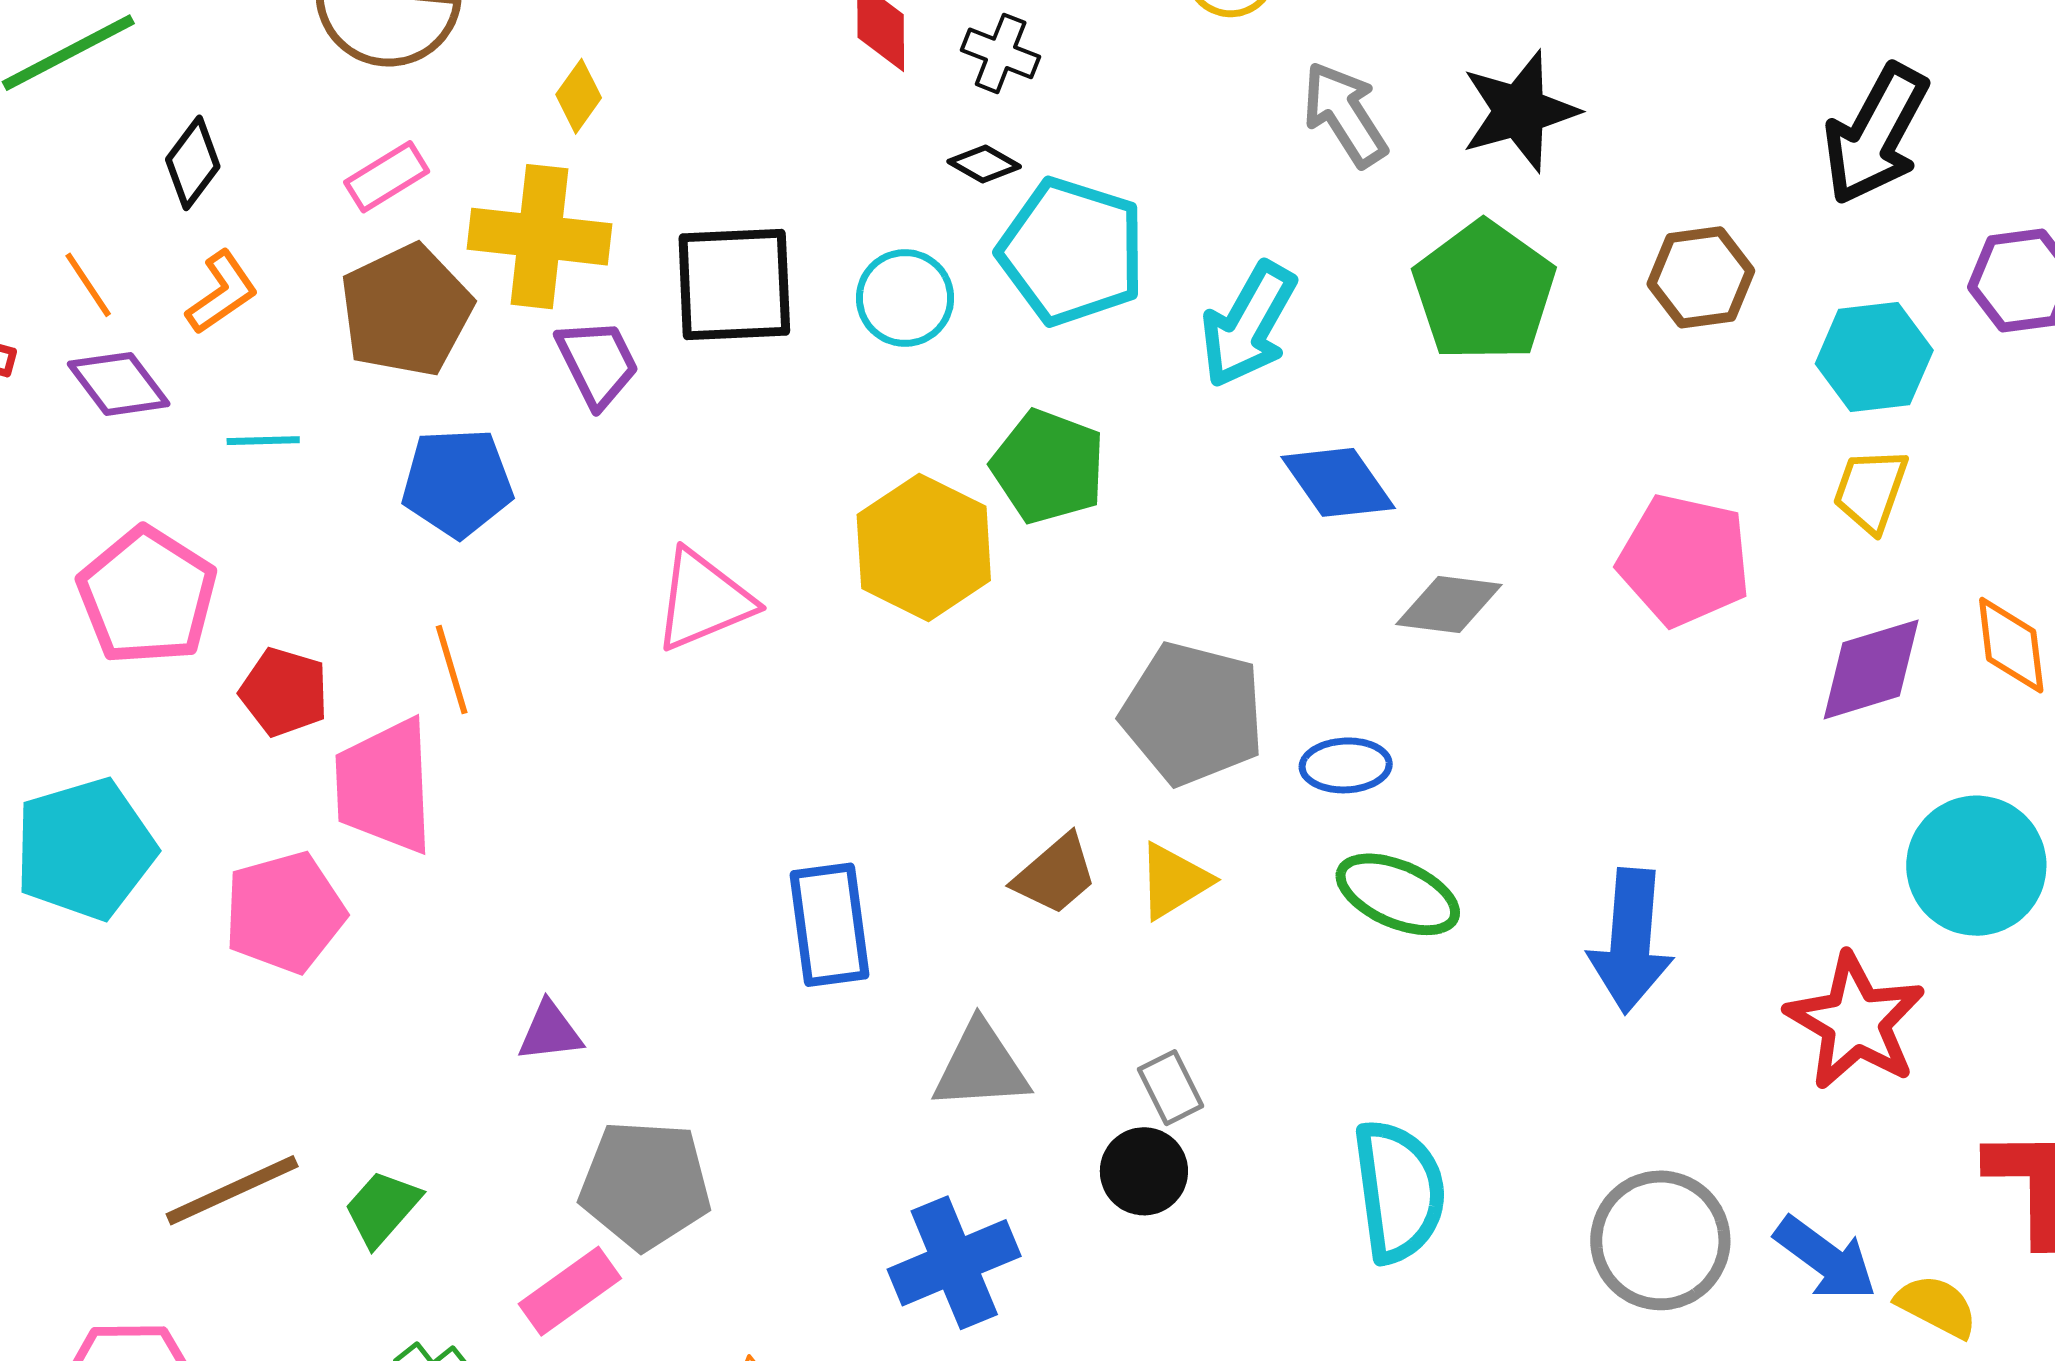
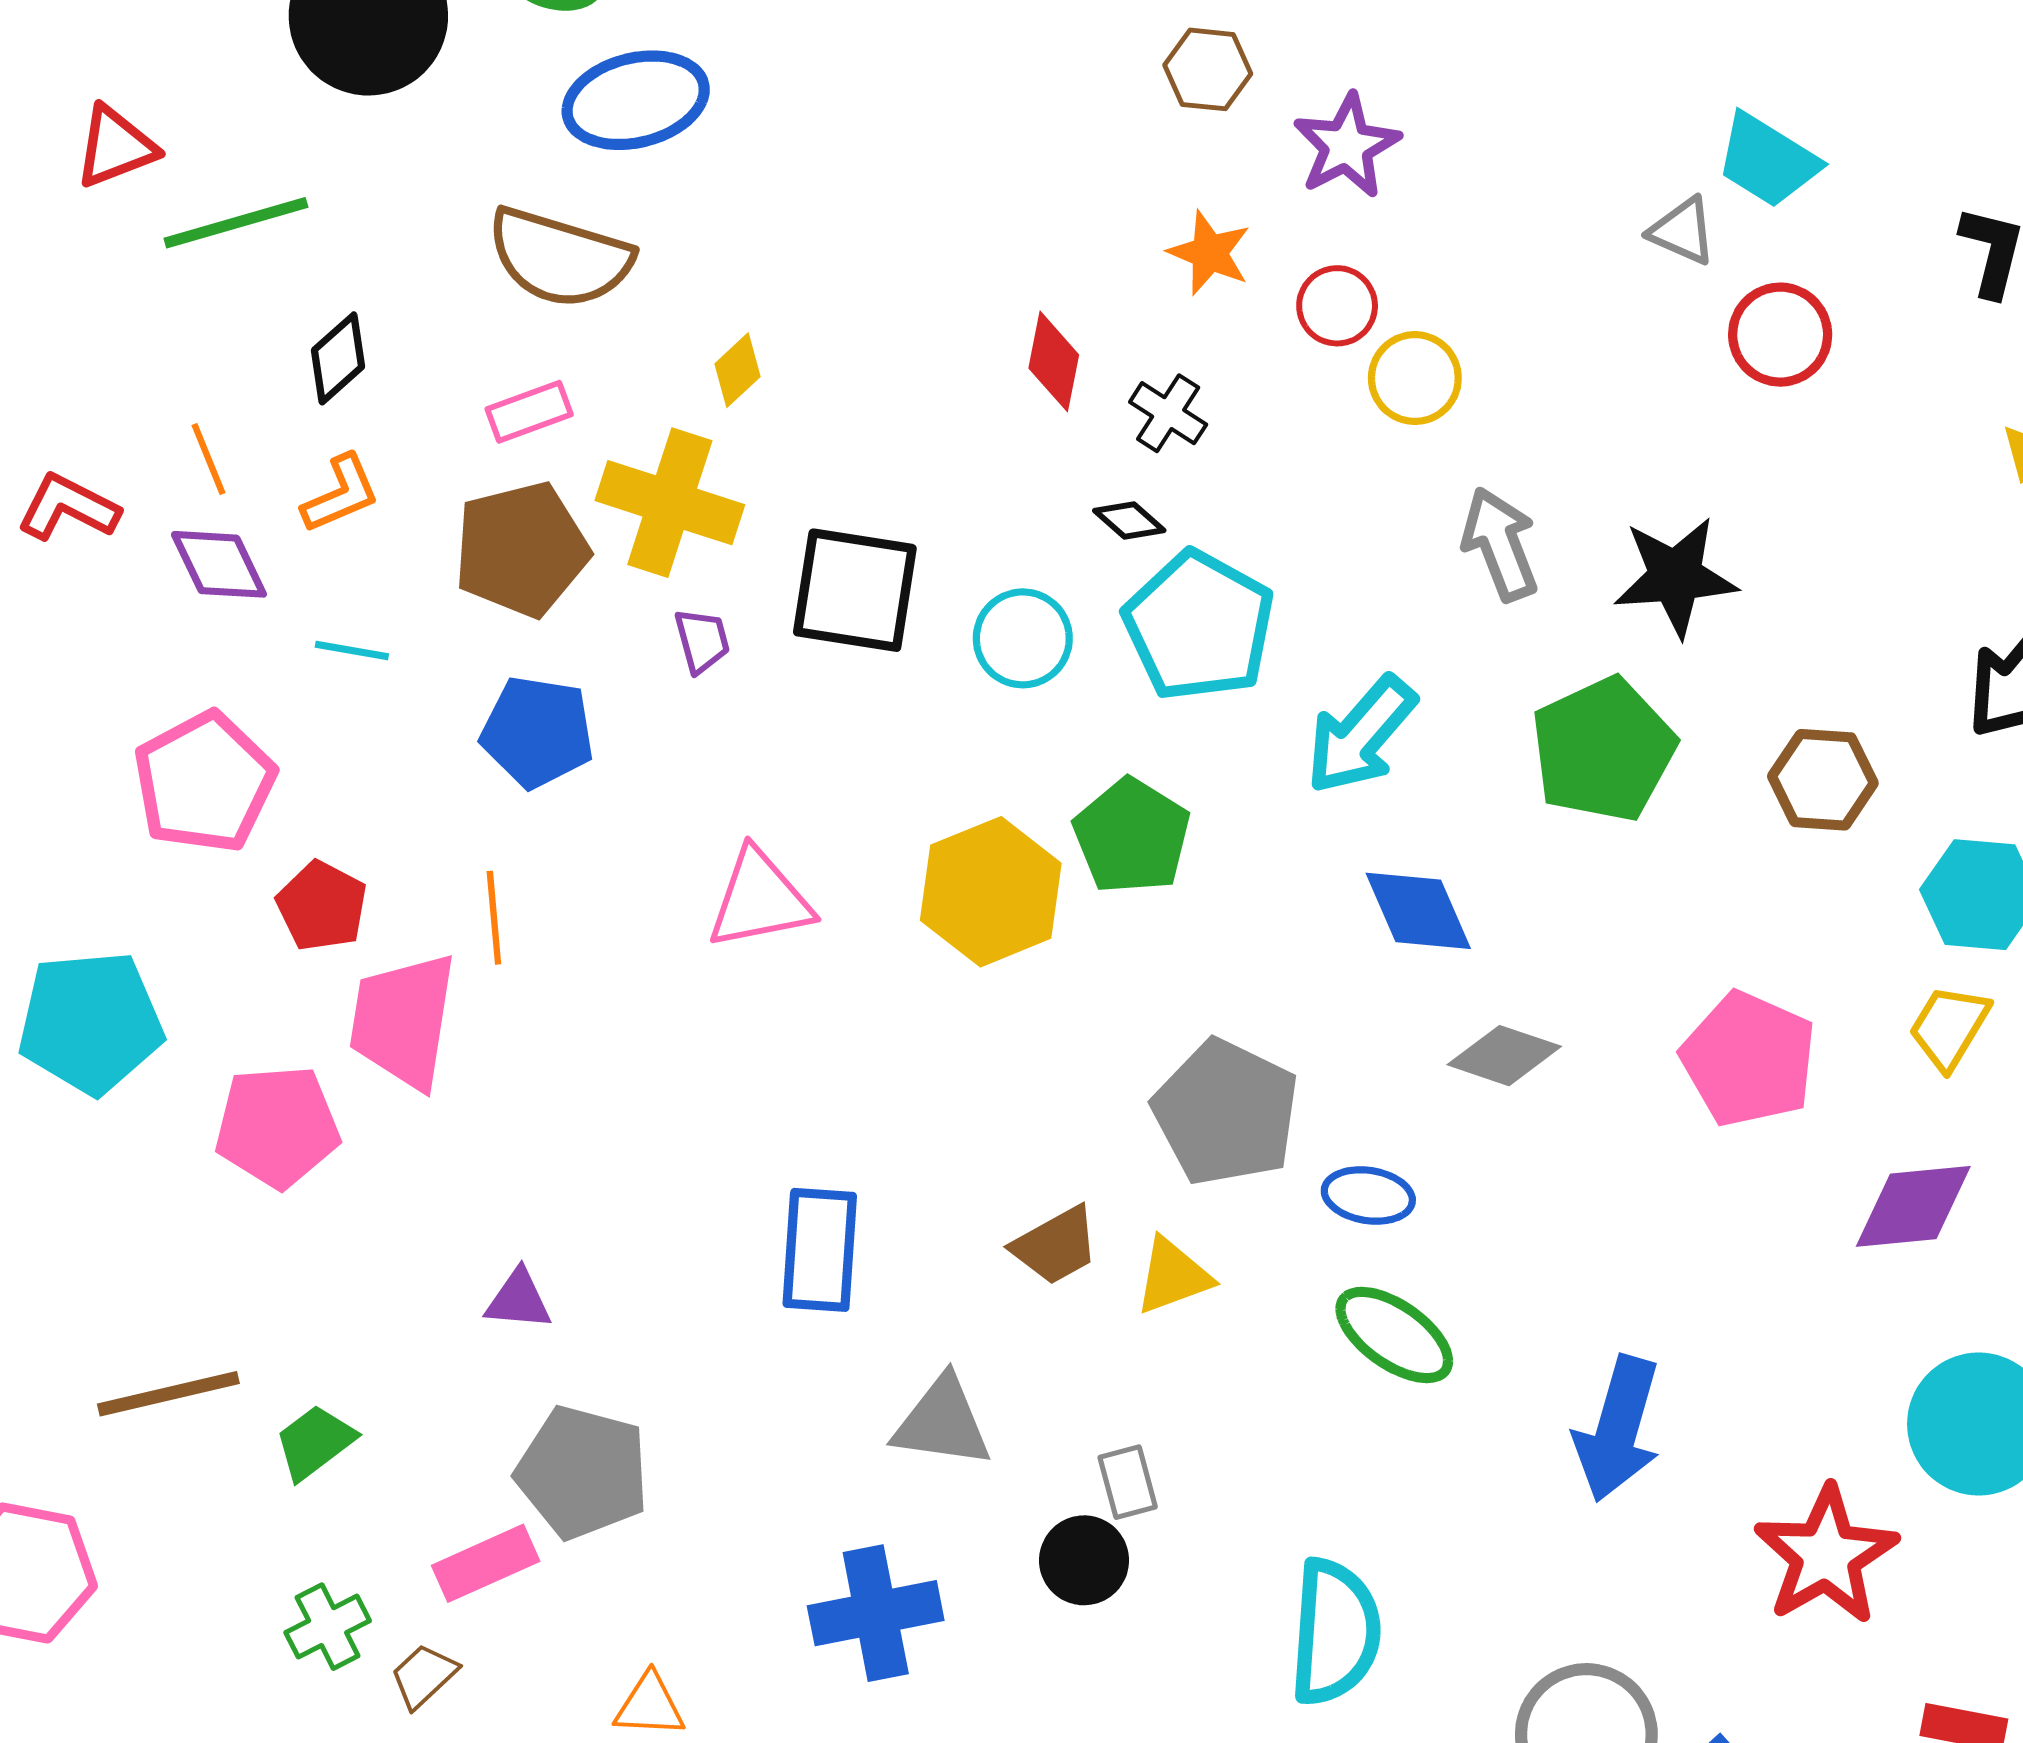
purple trapezoid: (597, 363) -> (702, 641), size x0.7

